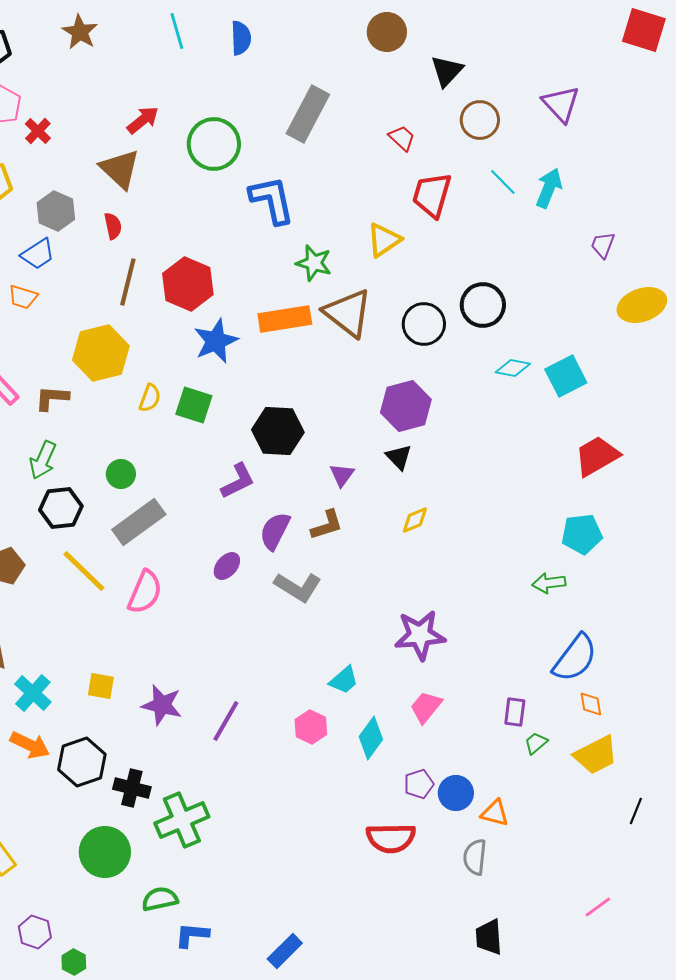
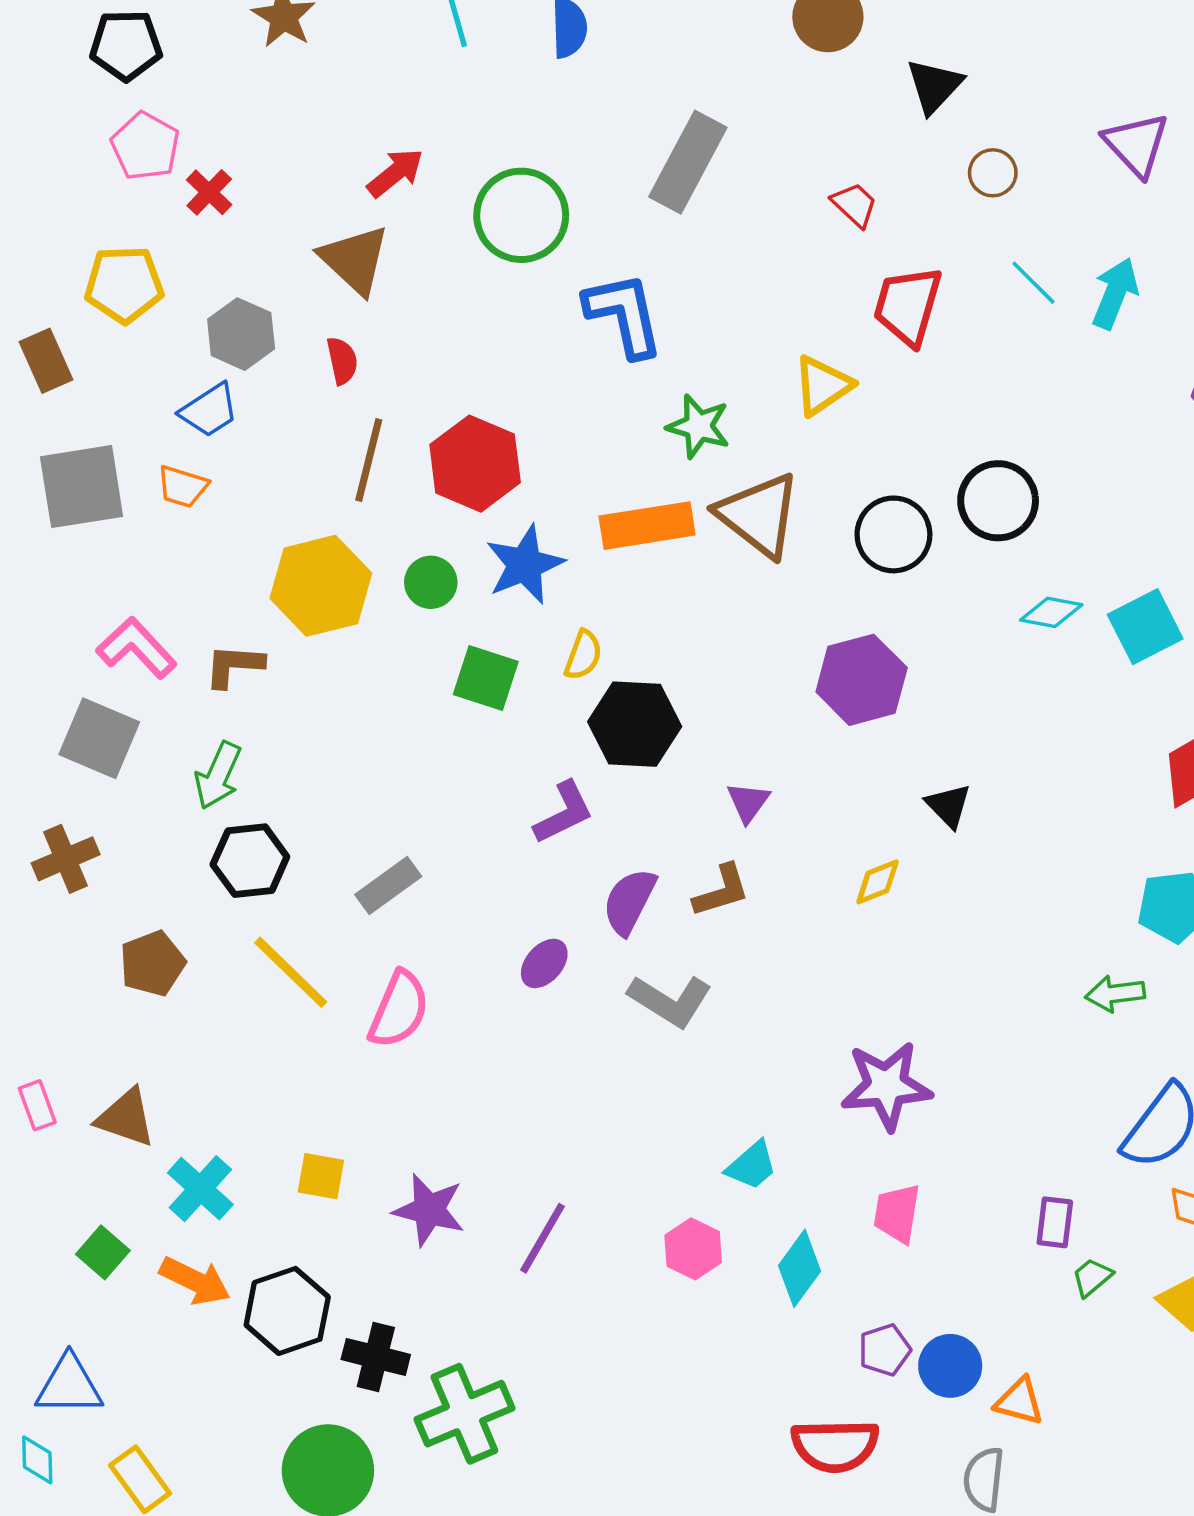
brown circle: (480, 120) -> (993, 173), size x0.7
yellow semicircle: (150, 398) -> (583, 655), moved
black triangle: (399, 457) -> (948, 806), moved
green circle: (121, 474) -> (431, 582), moved
gray rectangle: (139, 522) -> (388, 885), size x0.7
pink trapezoid: (426, 707) -> (897, 1213), turned -30

